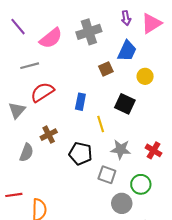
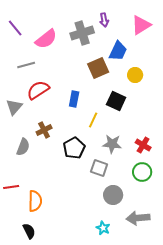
purple arrow: (126, 18) -> (104, 20), moved
brown square: (106, 69) -> (98, 68), size x1.5
yellow line: (101, 124) -> (93, 120), turned 42
black pentagon: (80, 154) -> (74, 148), turned 30
green circle: (141, 184) -> (142, 172), moved

